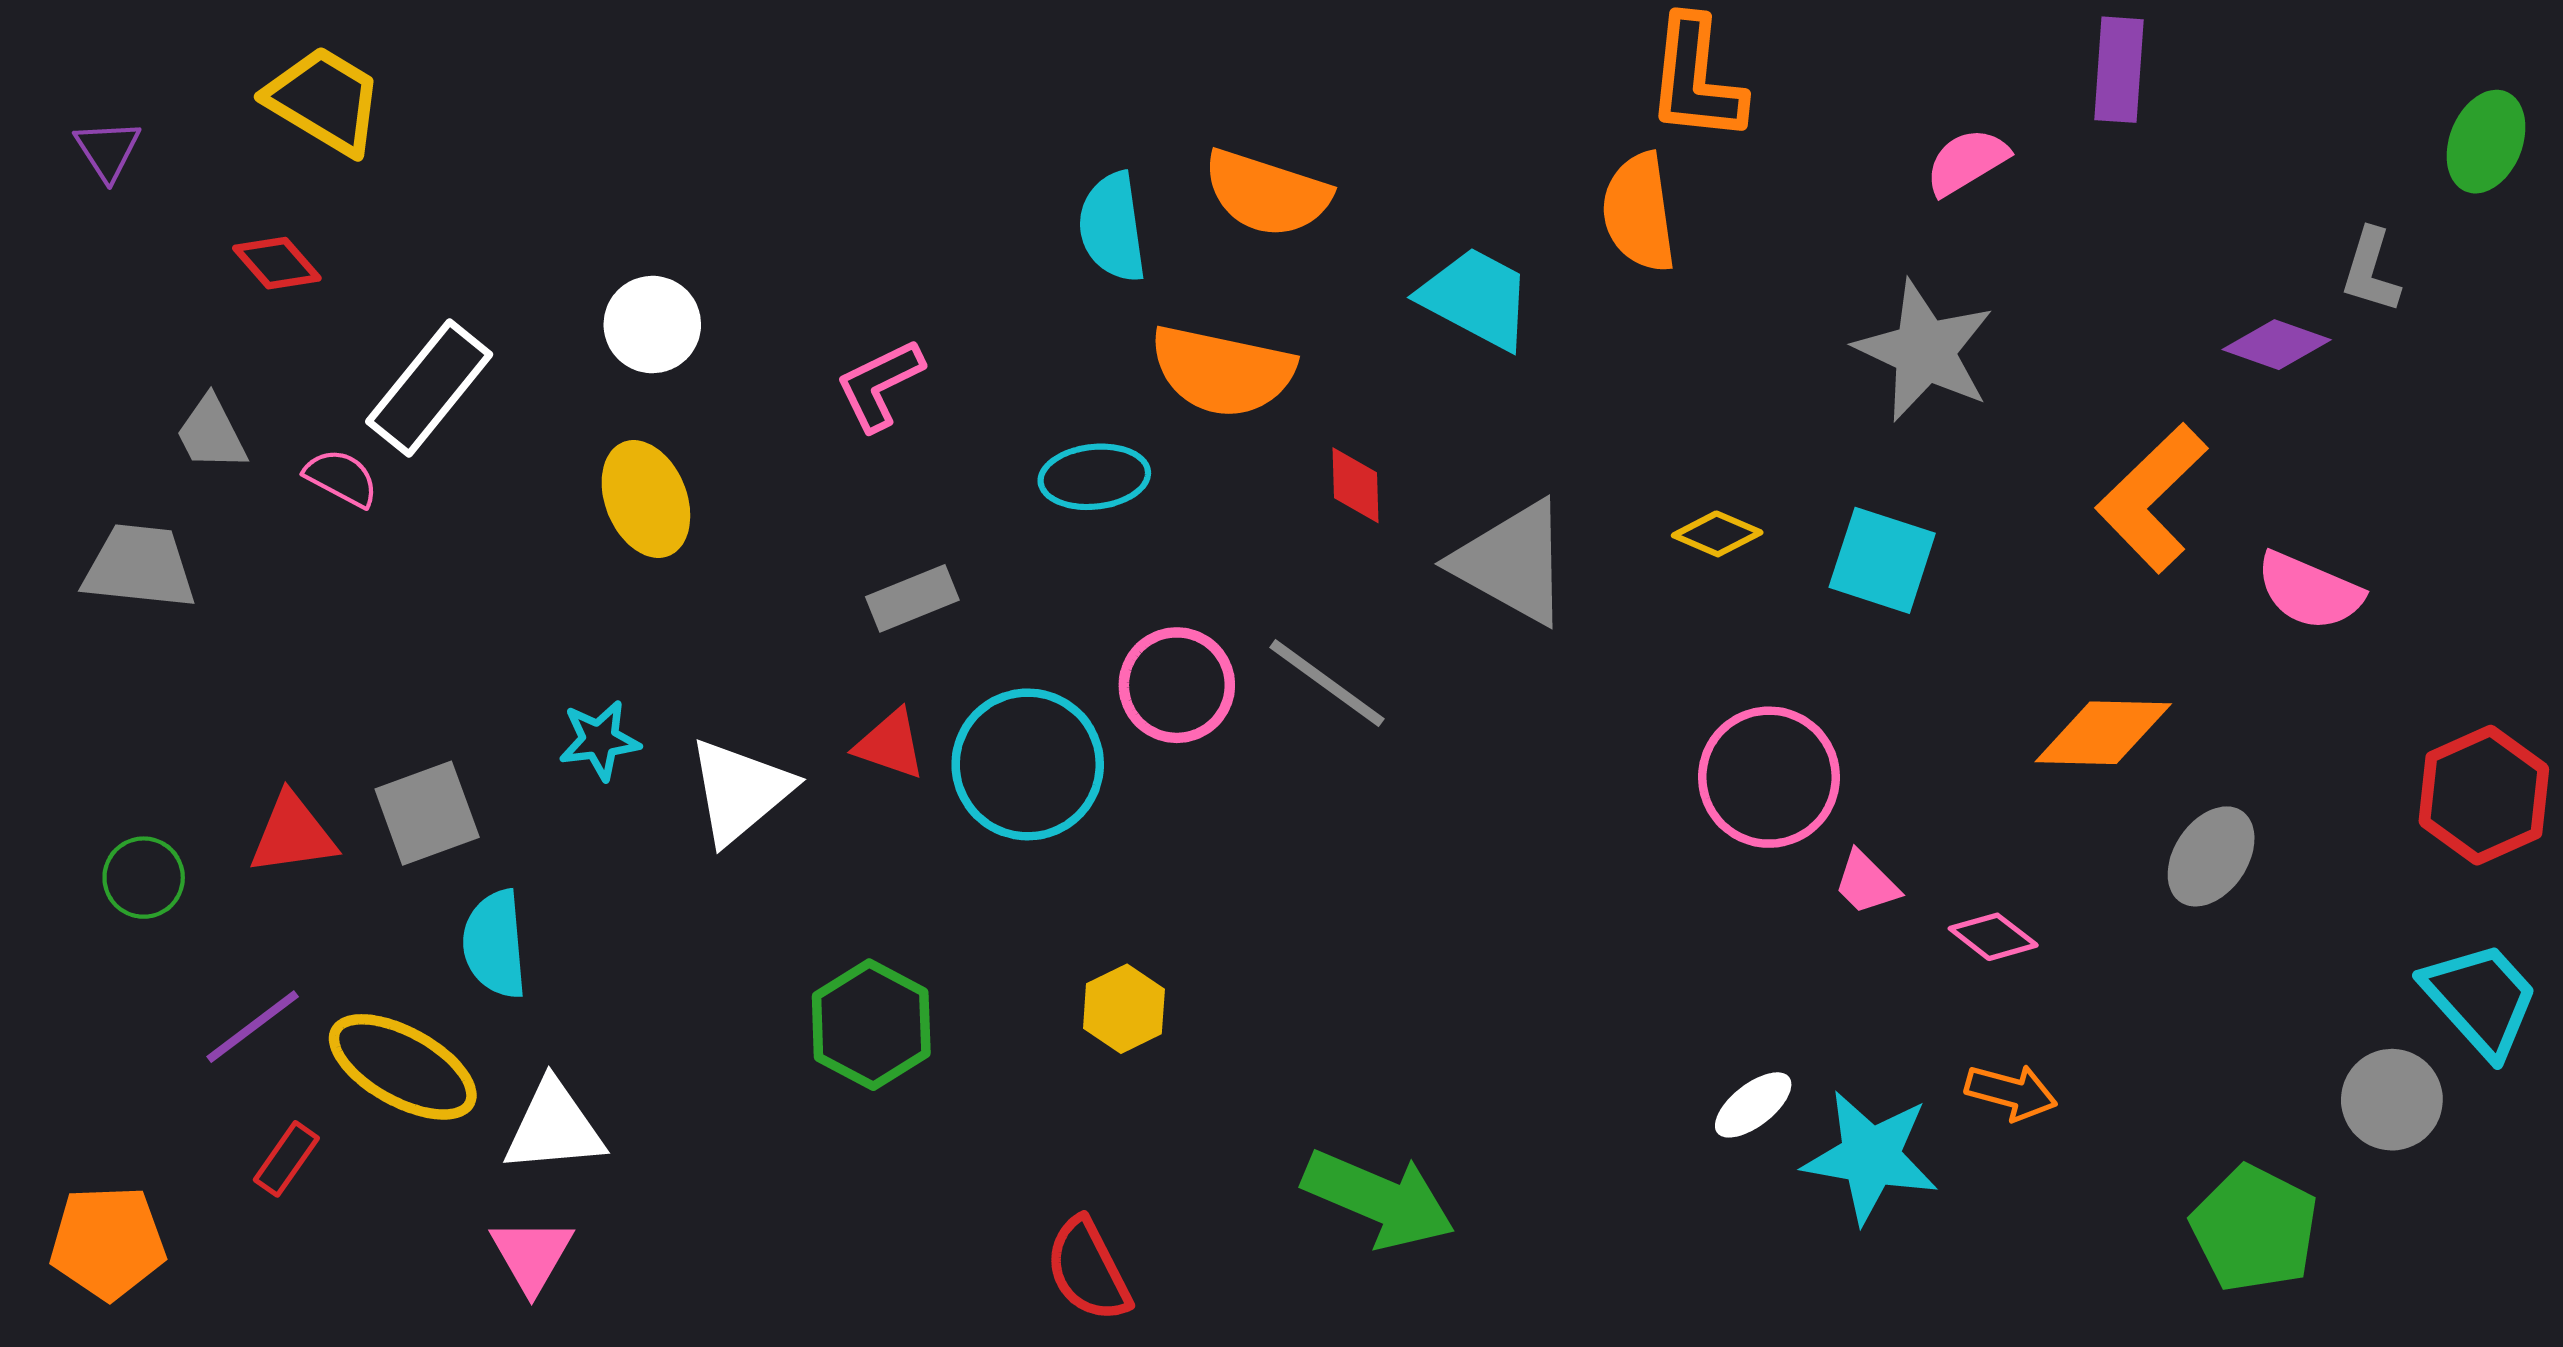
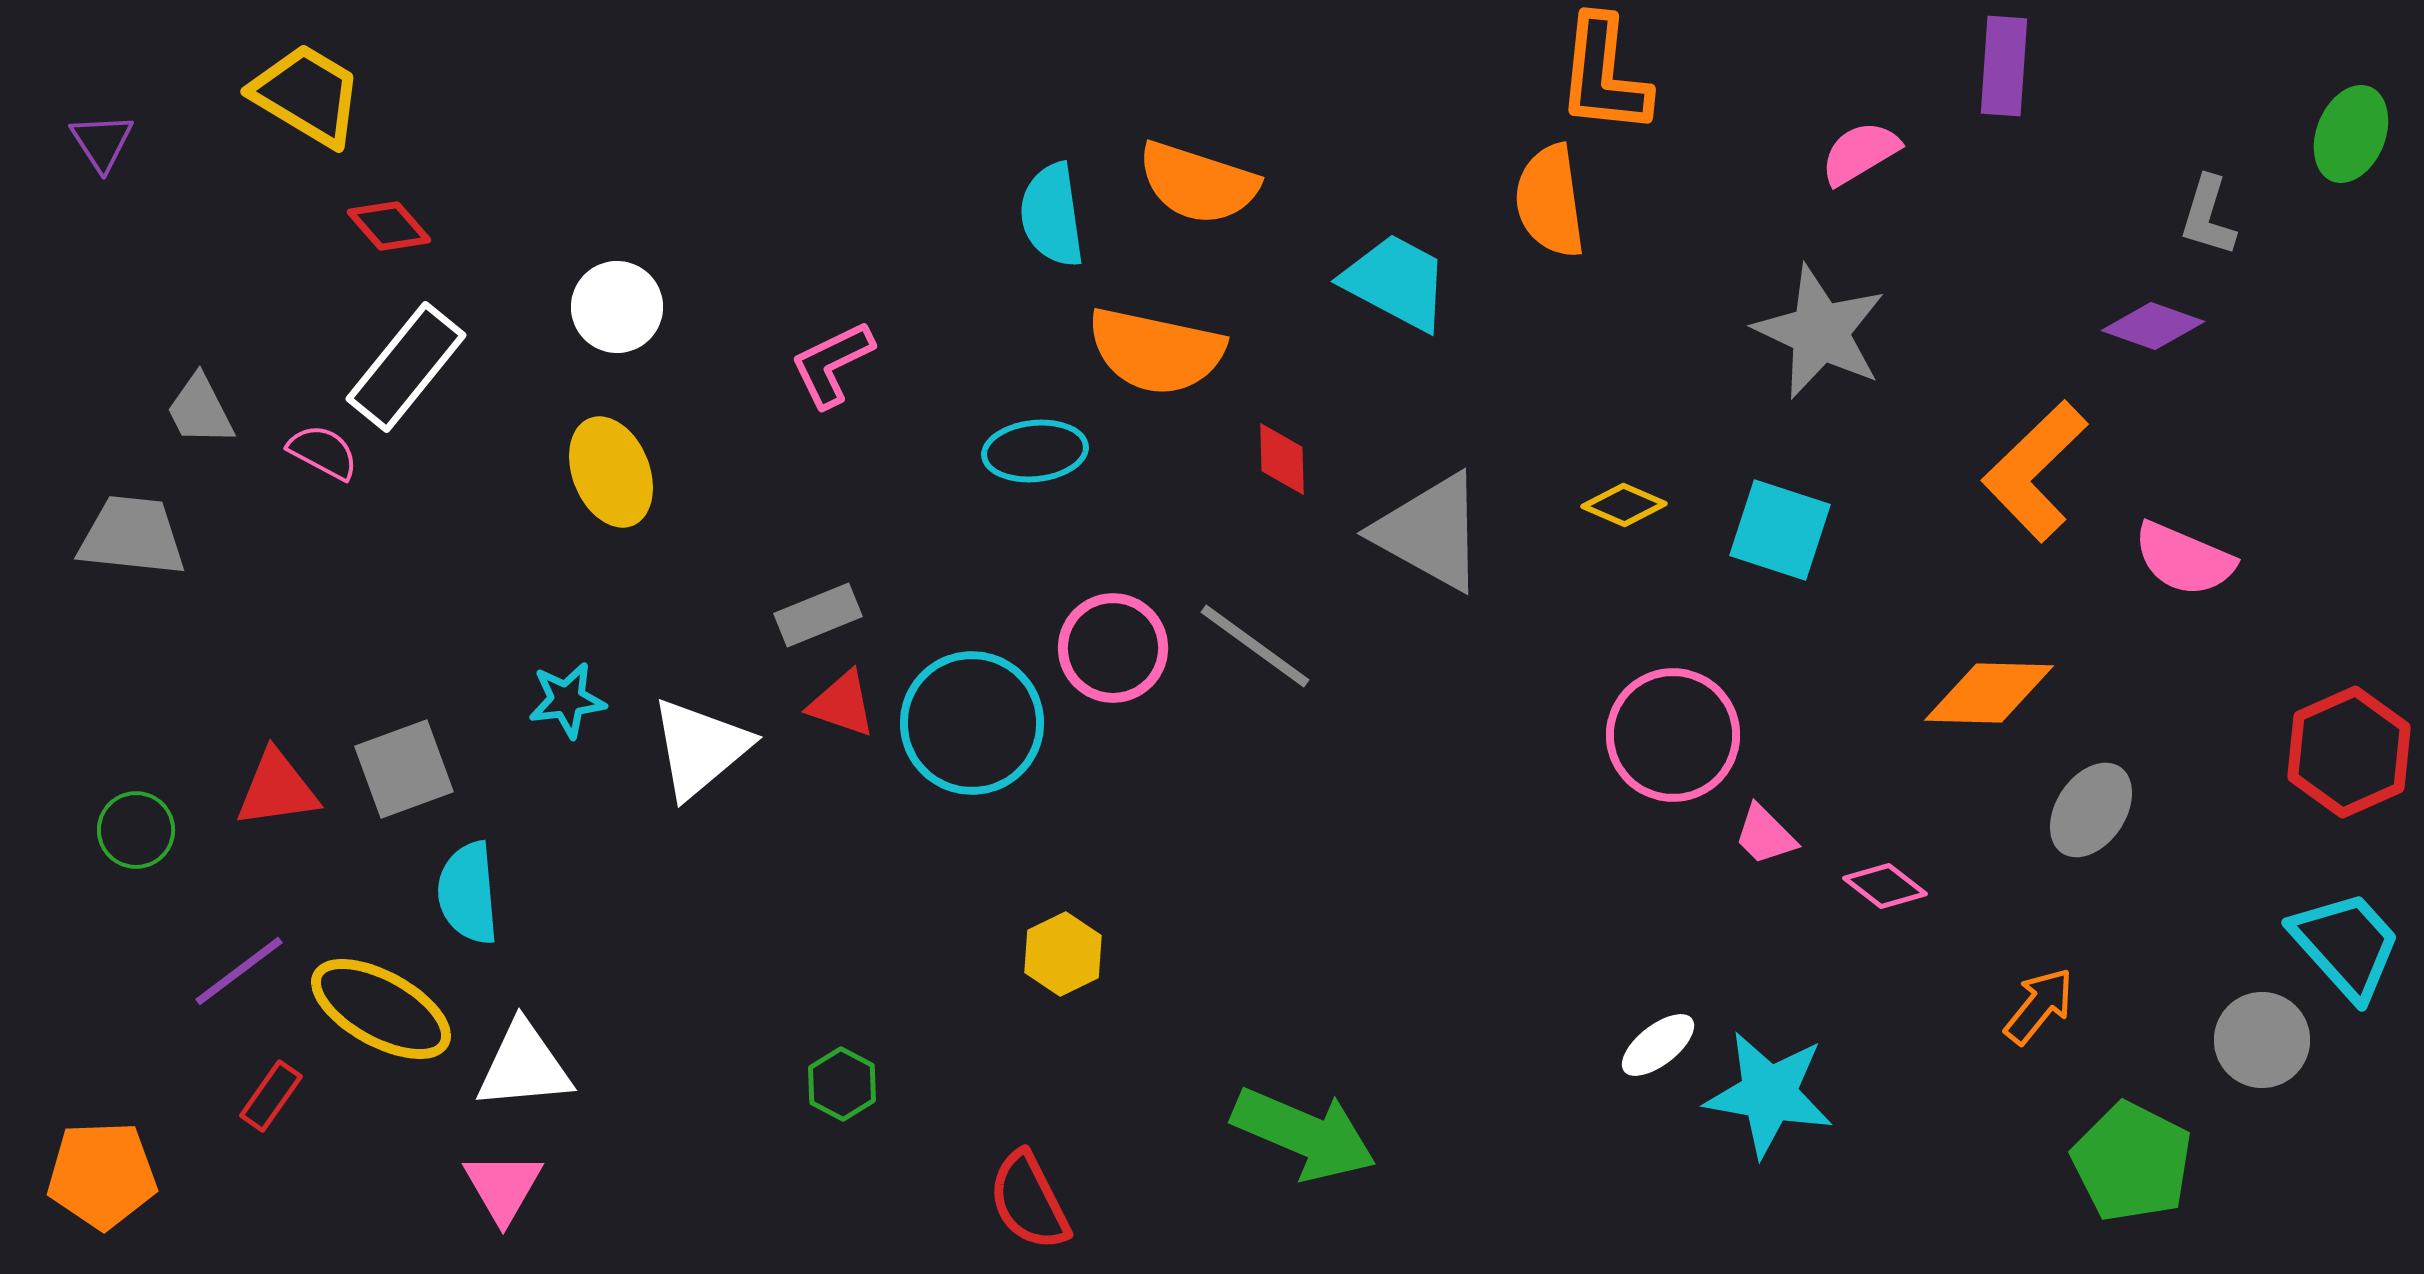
red diamond: (277, 263) -> (389, 226), moved
gray L-shape: (2371, 271) -> (2208, 216), moved
gray rectangle: (912, 598) -> (818, 615), moved
green hexagon: (871, 1025) -> (842, 1084), moved, size x0.6
orange arrow: (2011, 1092) -> (2039, 1006), moved, turned -66

